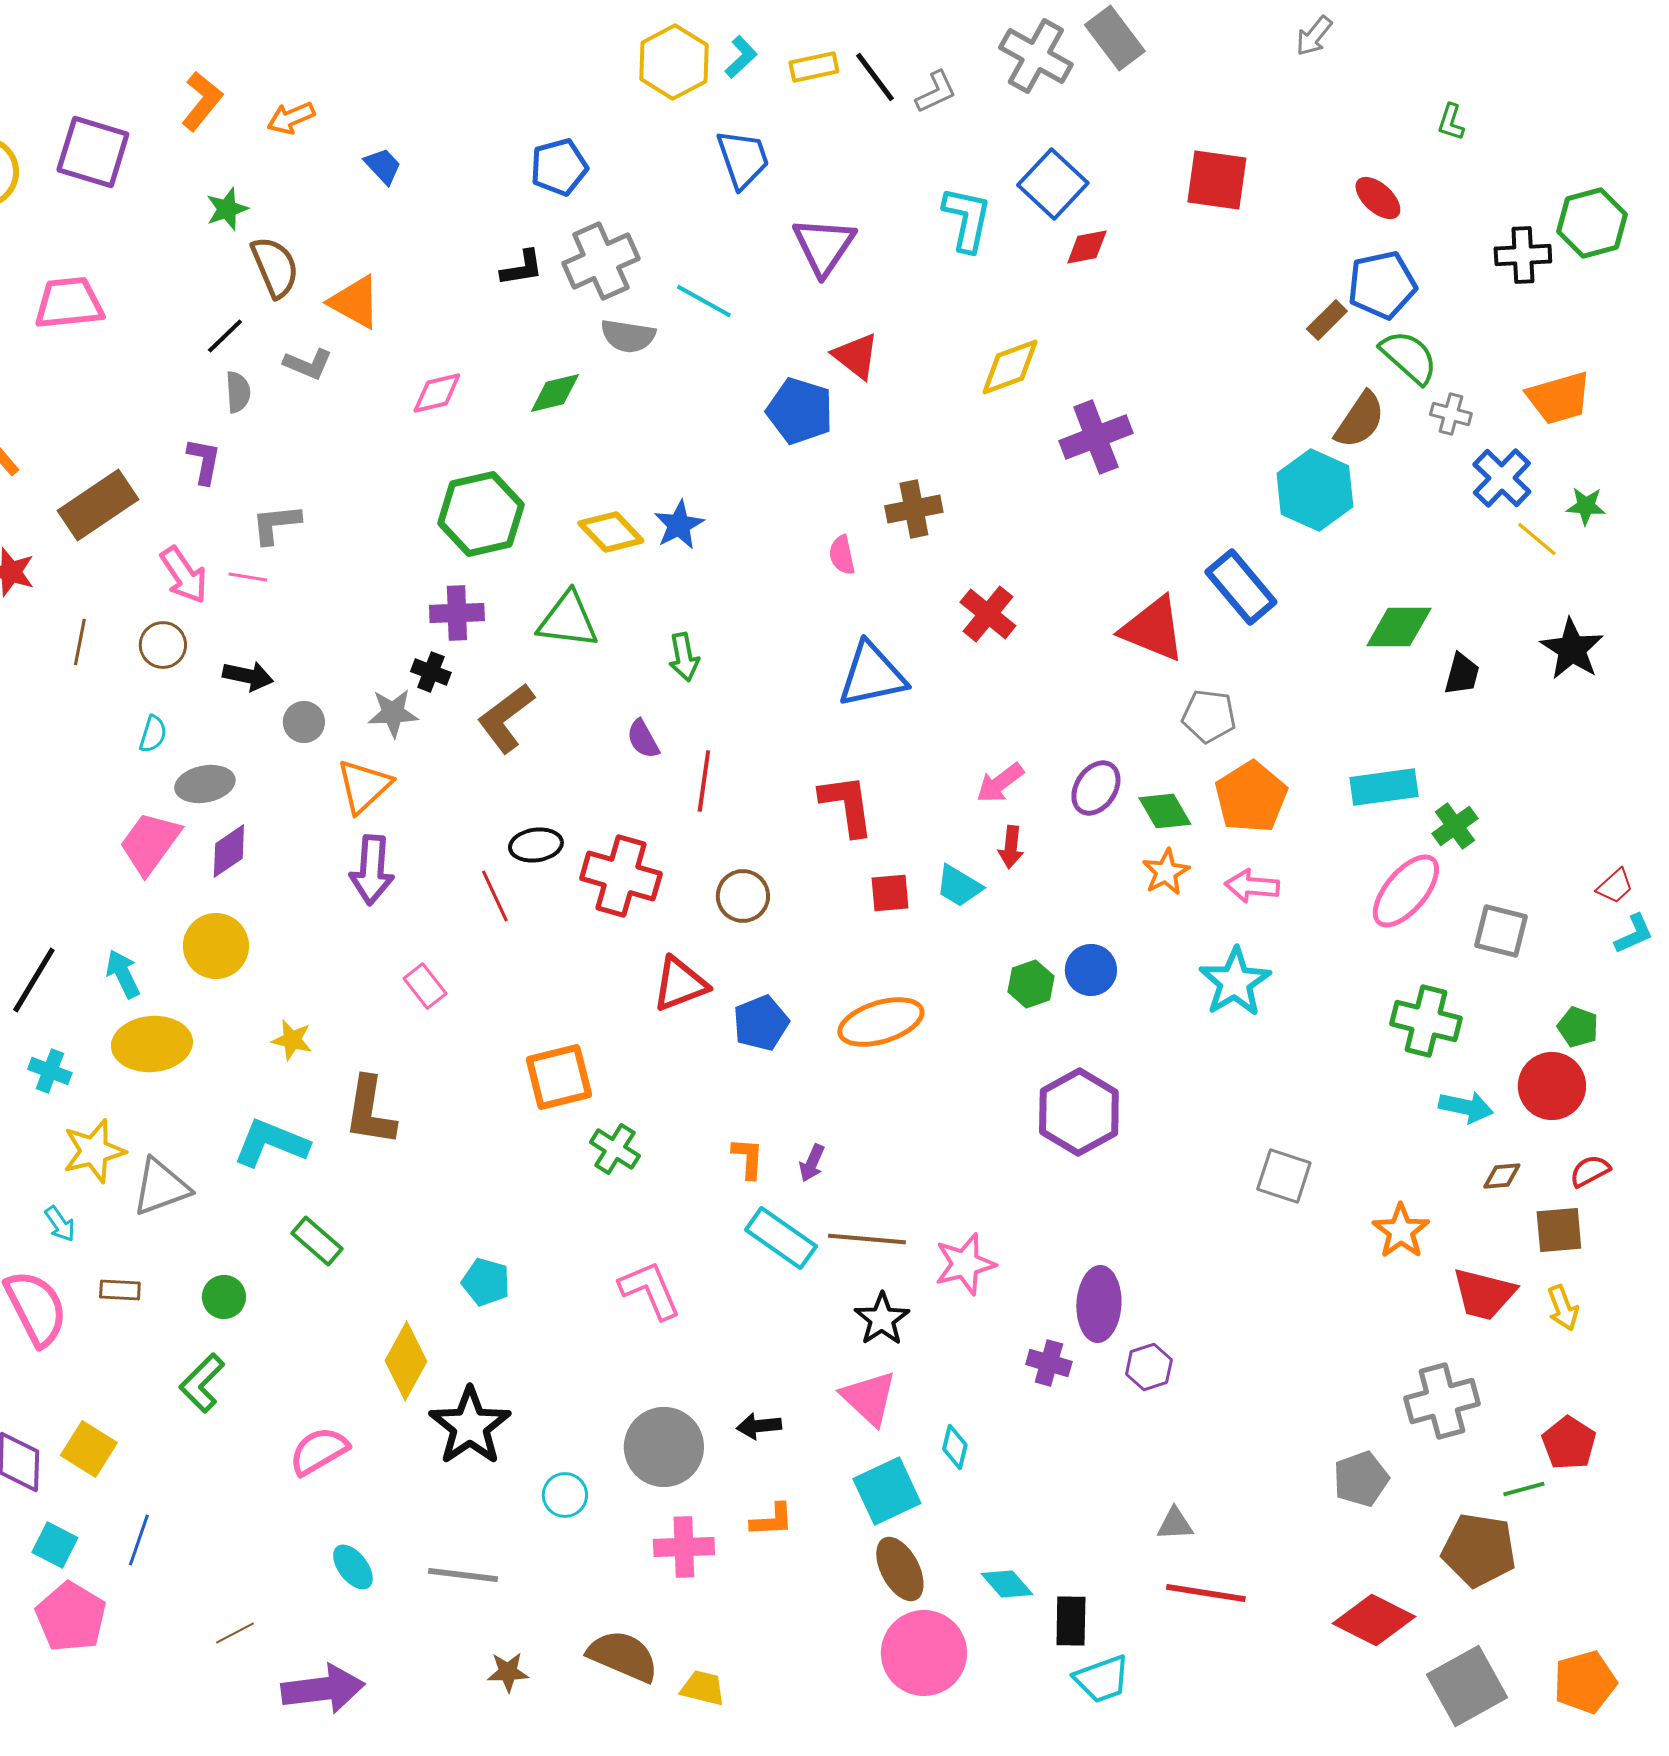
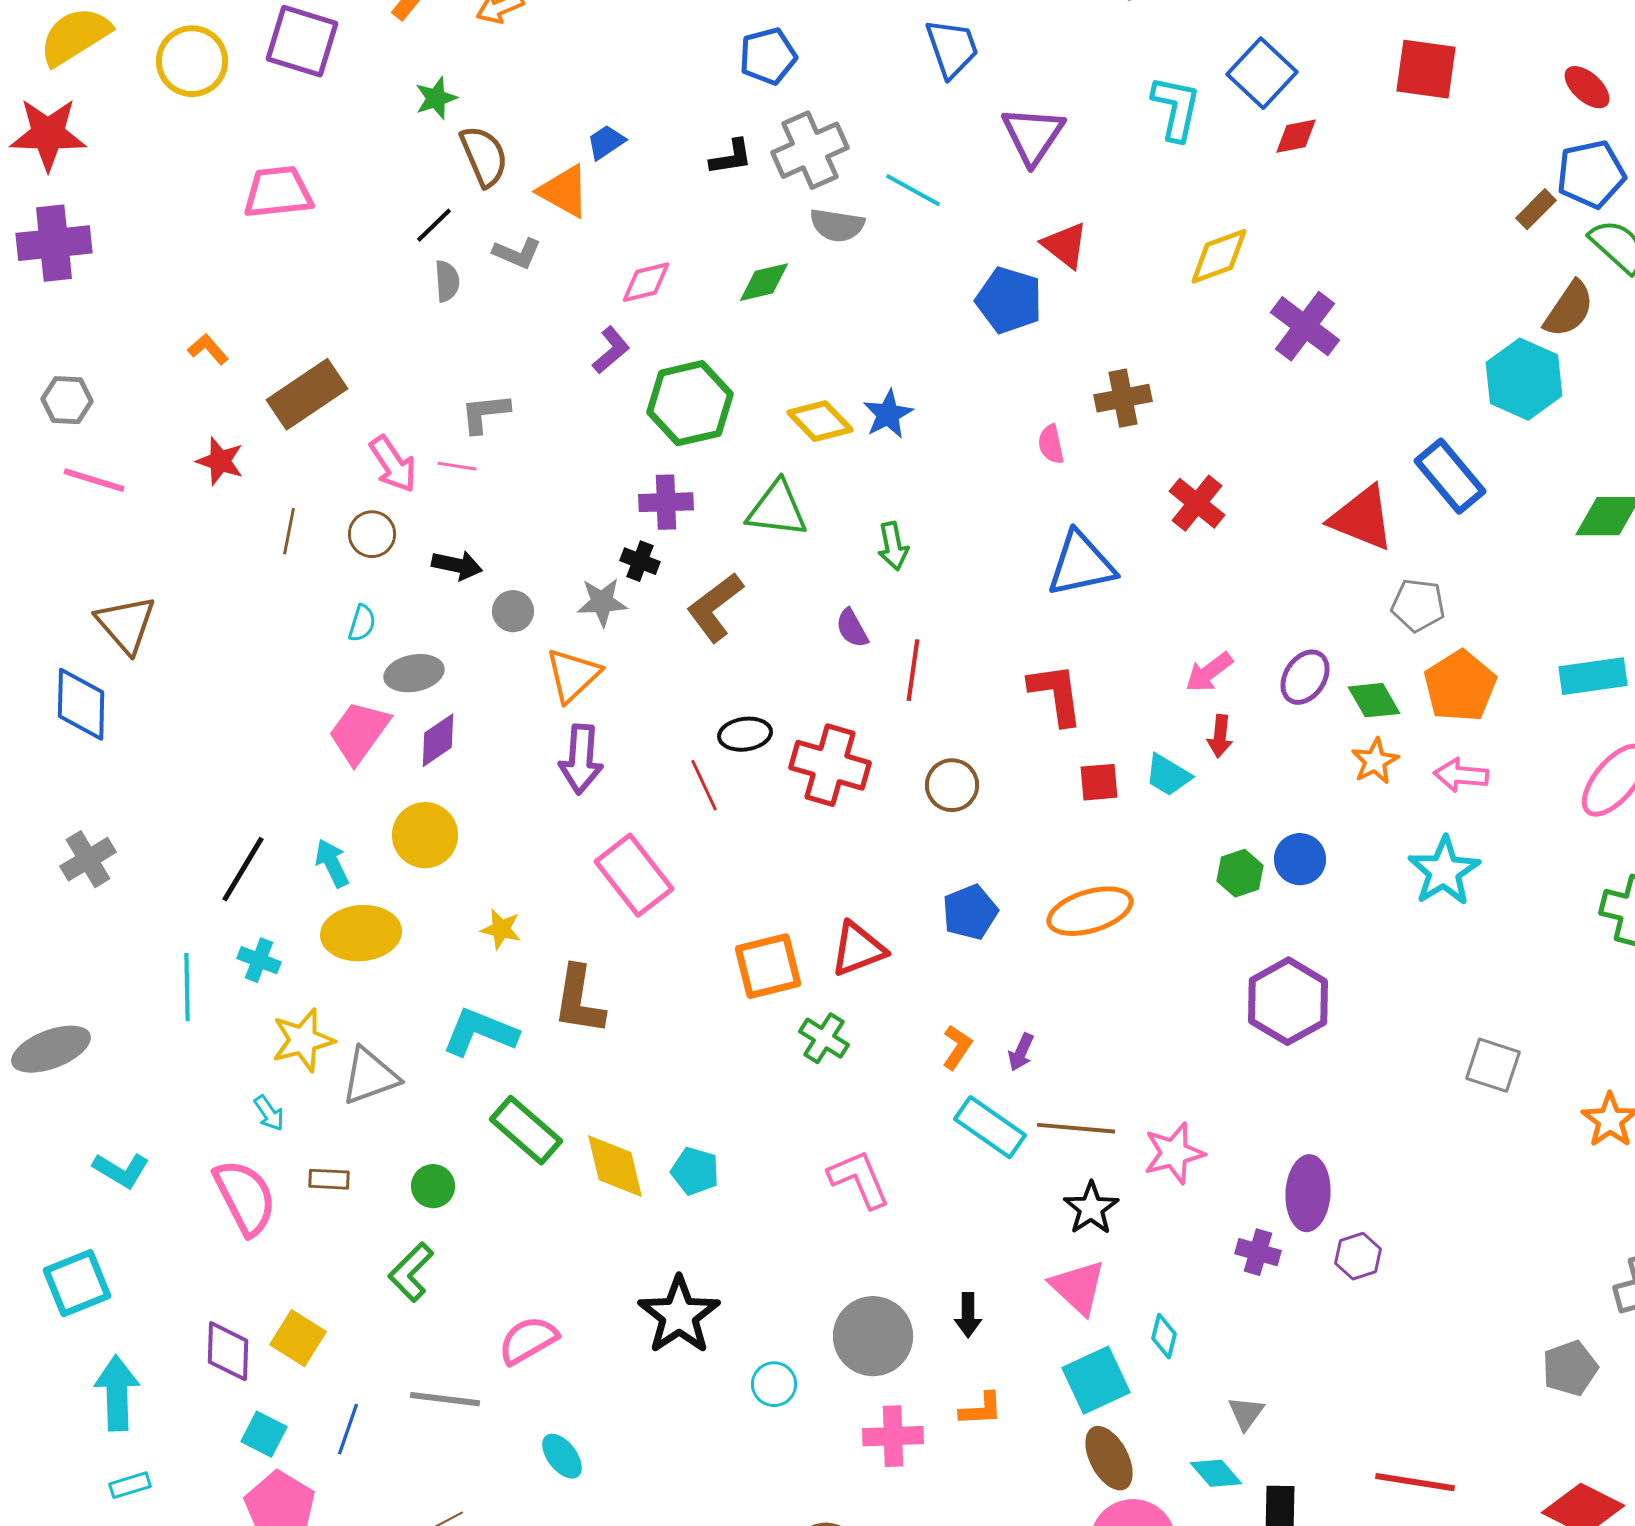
blue trapezoid: (383, 166) -> (606, 142), moved, turned -81
purple cross: (1096, 437) -> (1305, 326), turned -32
purple L-shape: (204, 461) -> (611, 350), moved, turned 39
red triangle: (680, 984) -> (858, 949), moved
pink rectangle: (425, 986) -> (634, 875), size x1.8
orange L-shape: (748, 1158) -> (957, 1047), turned 30
green rectangle: (317, 1241) -> (526, 1130), size x1.4
yellow diamond: (406, 1361) -> (615, 1166), moved, turned -42
black arrow: (759, 1426) -> (968, 1315), turned -84
gray triangle: (1175, 1524) -> (1246, 1413), moved, turned -51
gray line: (463, 1575) -> (445, 1399), moved

